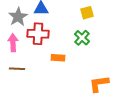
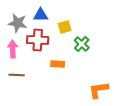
yellow square: (87, 13) -> (65, 27), moved
gray star: (18, 17) -> (18, 23), turned -30

